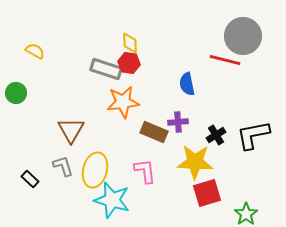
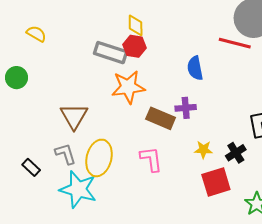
black cross: (216, 135) -> (236, 153), moved
yellow star: (195, 162) -> (203, 150), size x0.5
cyan star: (112, 200) -> (78, 189), moved

